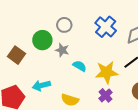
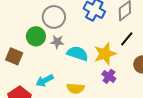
gray circle: (64, 25) -> (54, 17), size x1.5
cyan semicircle: (80, 66) -> (77, 53), size x1.5

